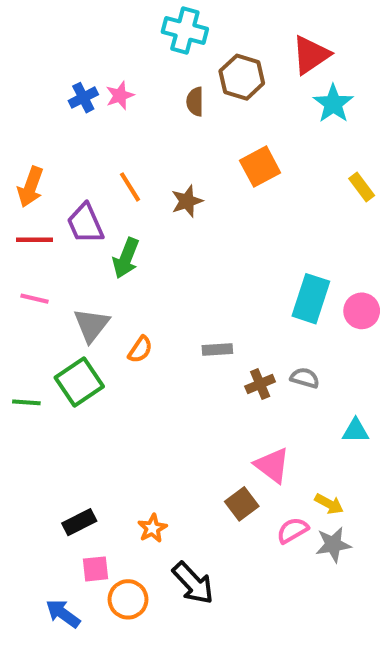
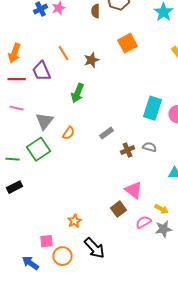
green arrow: (126, 258) -> (78, 93), moved
gray rectangle: (217, 349) -> (106, 133), turned -32
black rectangle: (79, 522) -> (14, 187), moved

